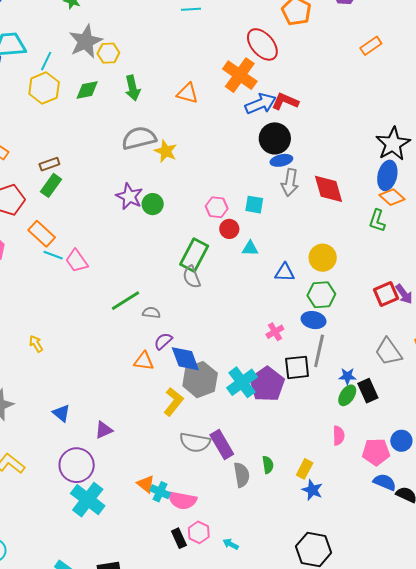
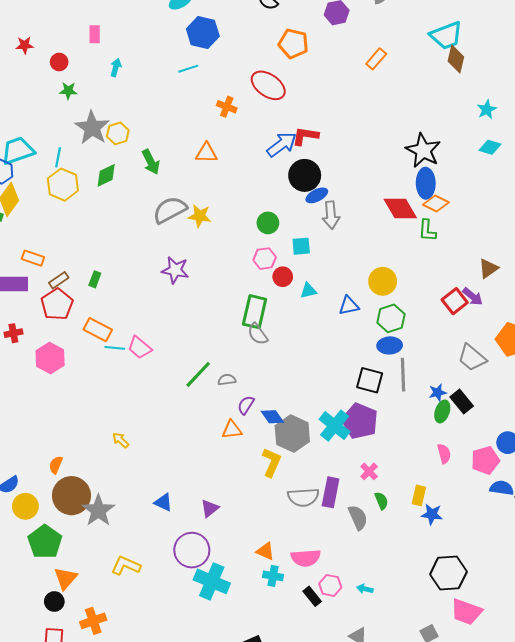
orange cross: (240, 75) -> (227, 107), moved, size x0.6
brown rectangle: (49, 164) -> (59, 280), moved
green rectangle: (51, 185) -> (95, 279), size x0.7
red diamond: (328, 189) -> (400, 208), moved
green circle: (153, 204) -> (268, 223), moved
pink cross: (275, 332) -> (369, 471), moved
blue diamond: (185, 359) -> (272, 417), size x0.7
black square: (297, 367) -> (370, 380), moved, turned 36
purple rectangle: (222, 444) -> (331, 492), turned 56
cyan cross: (160, 492) -> (273, 576), moved

